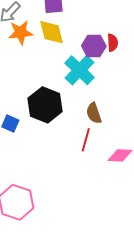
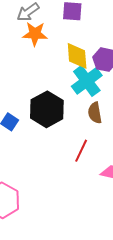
yellow diamond: (52, 32) -> (77, 56), moved
brown semicircle: (94, 113) -> (95, 113), moved

